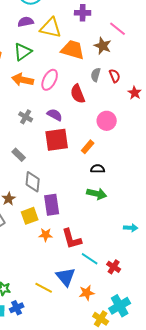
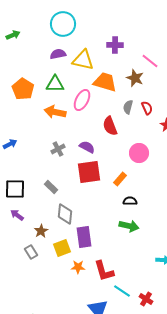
green triangle: (23, 52) -> (55, 84), turned 36
pink ellipse: (50, 80) -> (82, 100), moved
gray cross: (26, 117) -> (58, 149), turned 32

